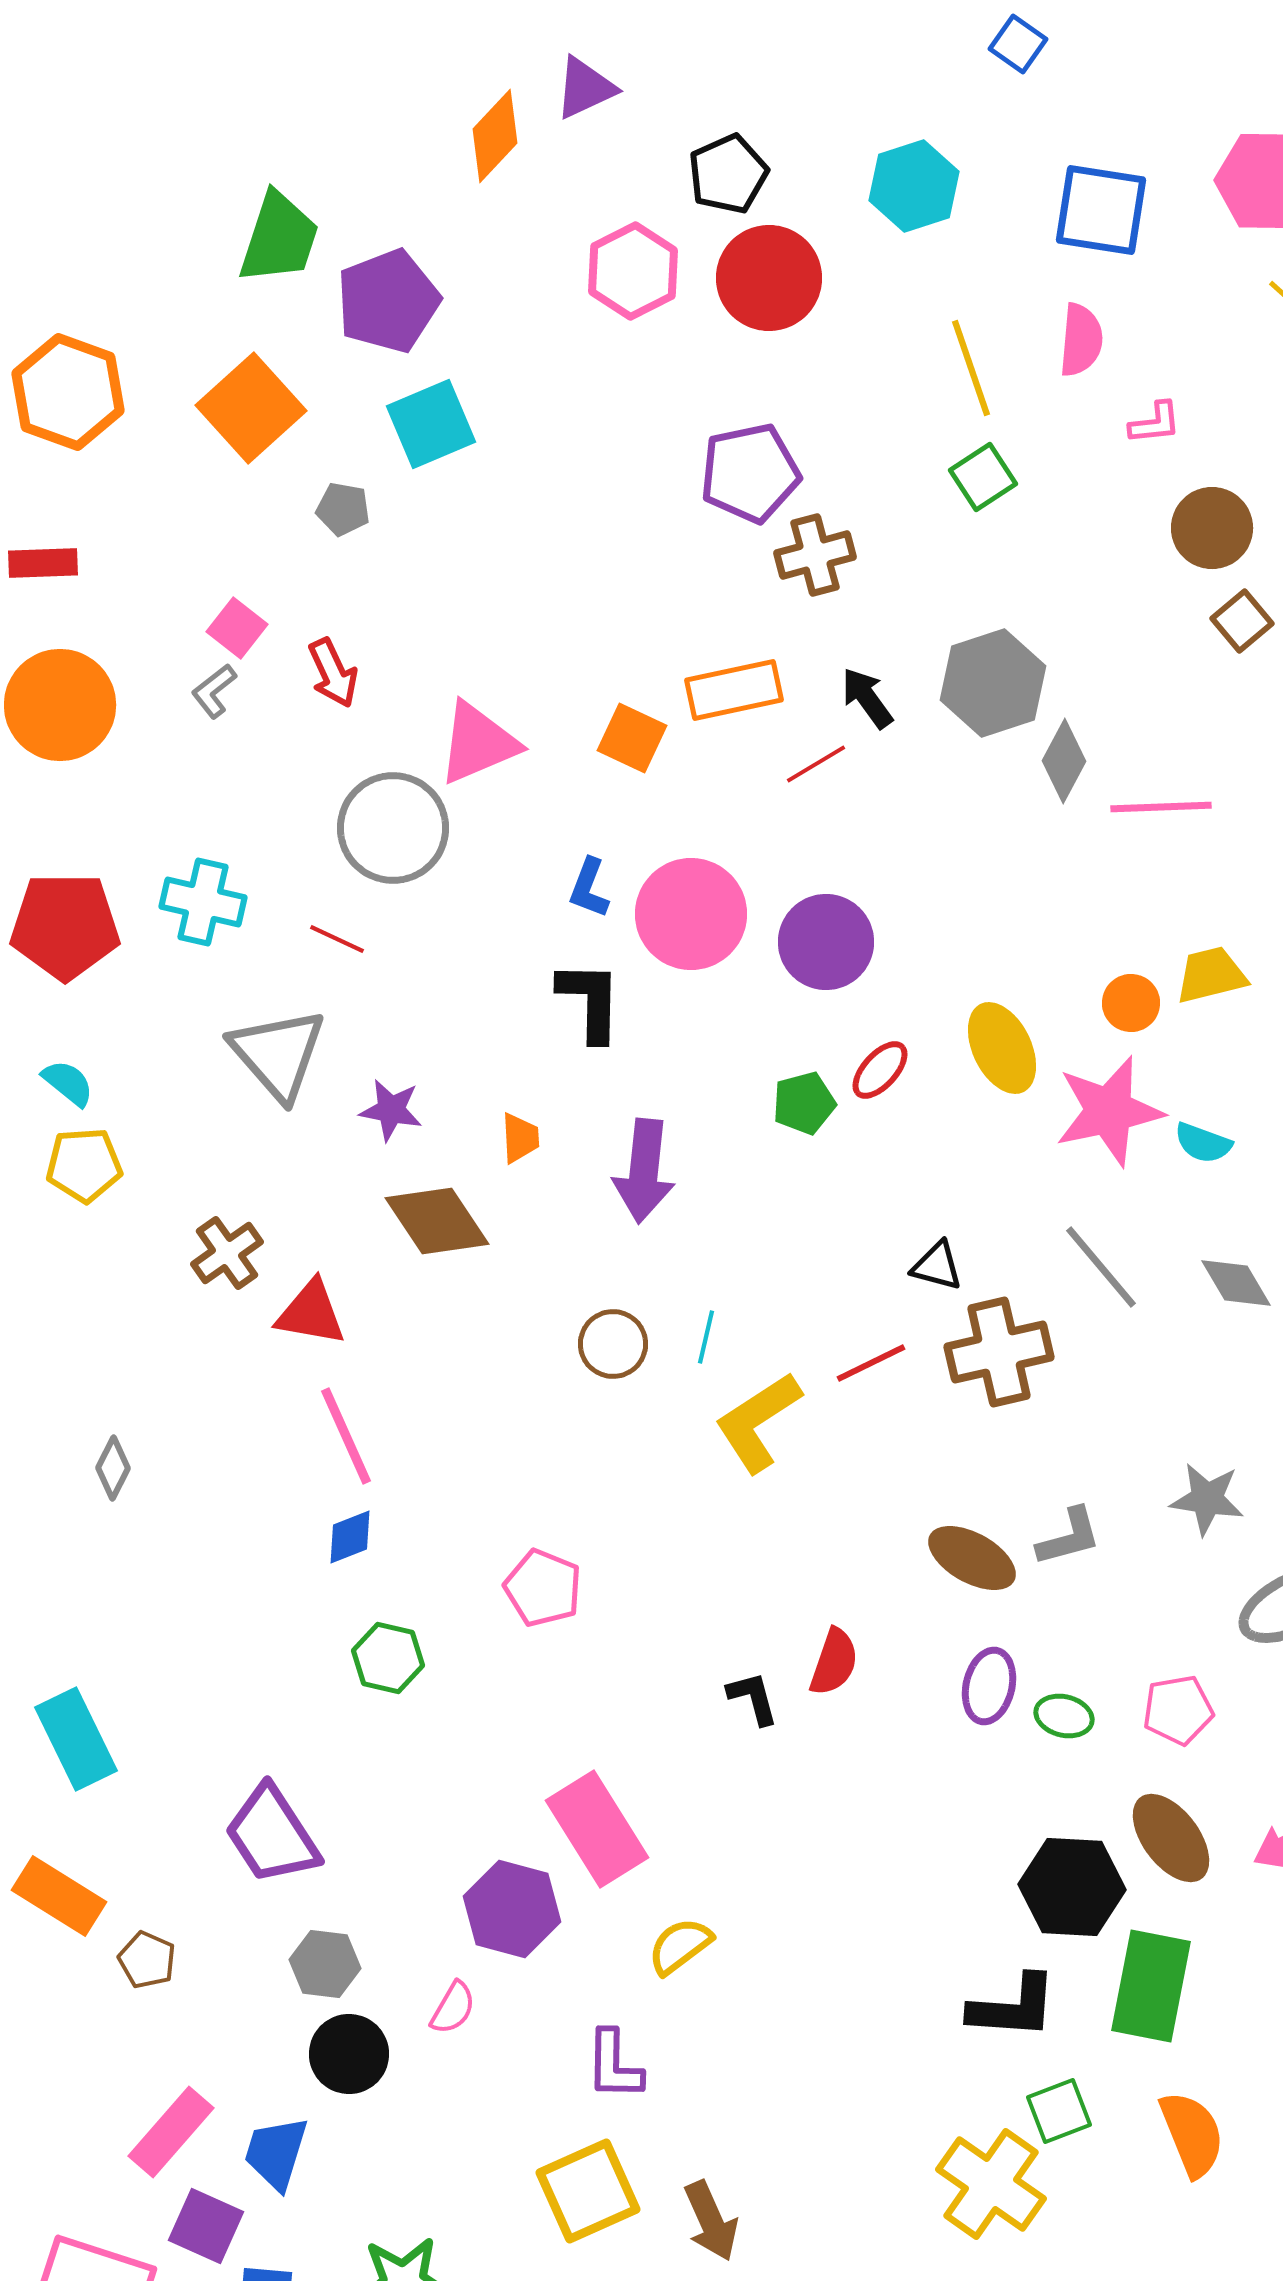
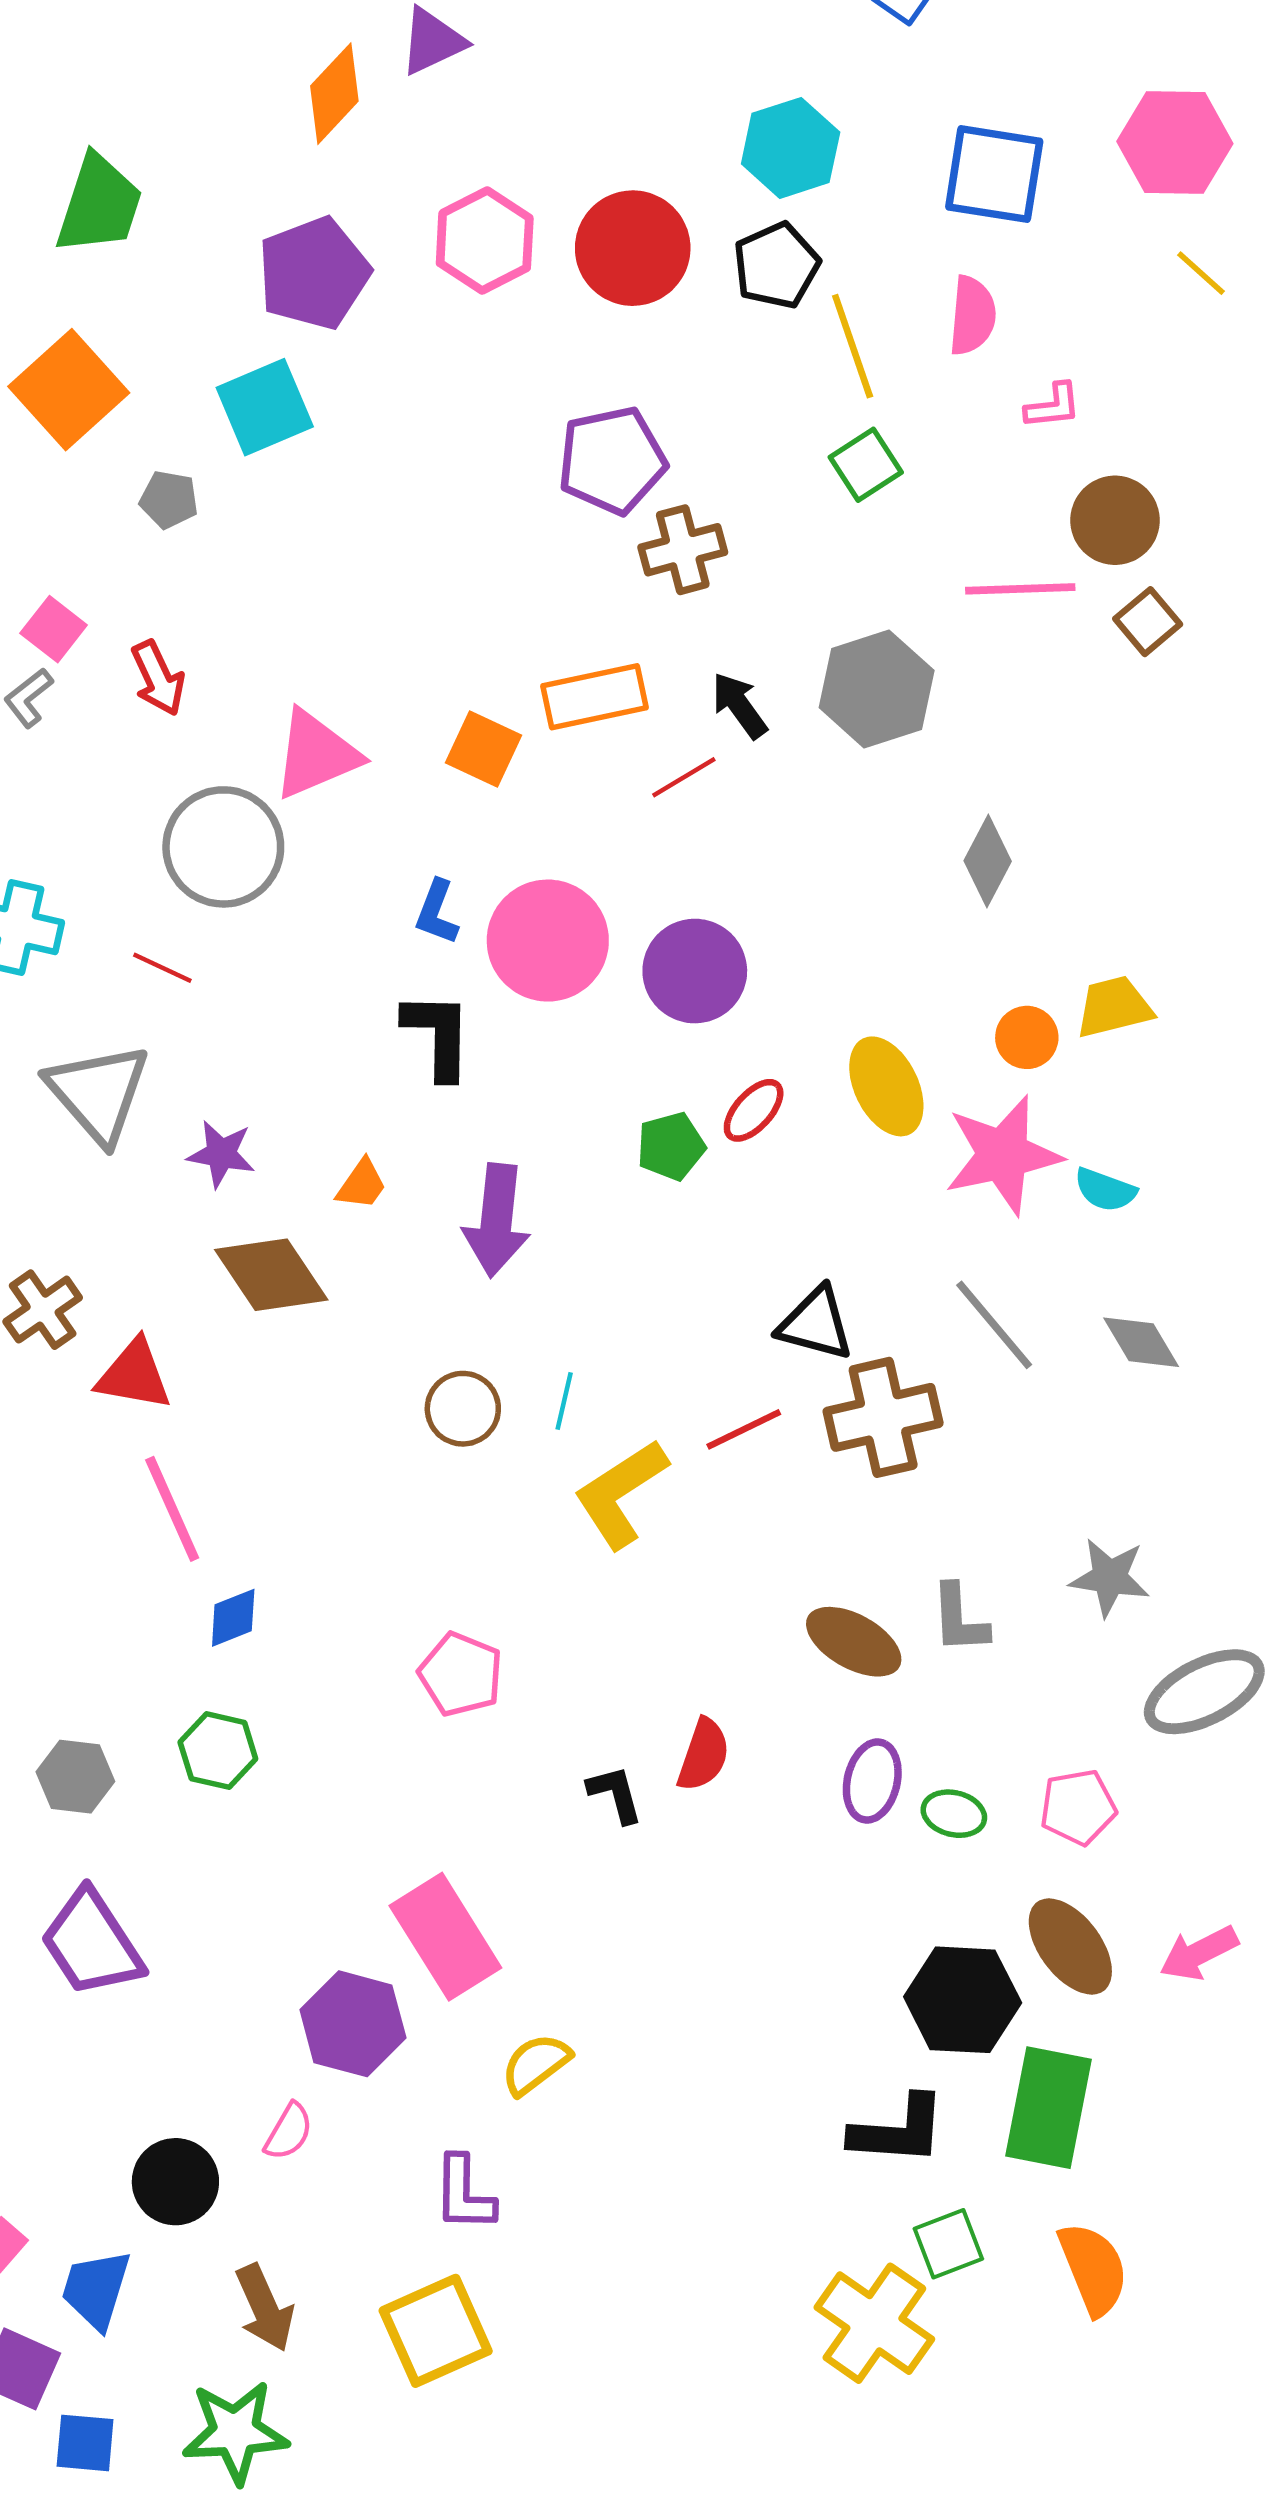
black pentagon: (728, 174) -> (776, 266), moved
purple pentagon: (388, 301) -> (314, 273), moved
gray diamond: (1064, 761) -> (988, 861), moved
pink line: (1161, 807) -> (1020, 589), moved
orange trapezoid: (520, 1138) -> (362, 1184), turned 38
black triangle: (937, 1266) -> (816, 1324), size x1.4
blue diamond: (350, 1537) -> (233, 1618), moved
gray L-shape: (1069, 1537) -> (959, 1619), turned 102
pink pentagon: (543, 1588) -> (461, 1674), moved
gray hexagon: (325, 1964) -> (75, 1777), moved
brown arrow: (711, 2221) -> (265, 2308), moved

